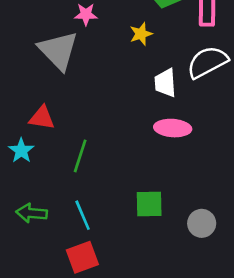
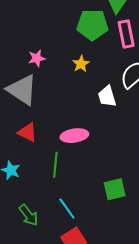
red triangle: (42, 118) -> (27, 132), moved, turned 30
pink ellipse: (173, 128) -> (74, 136), moved
green arrow: (31, 213) -> (29, 215), turned -120

